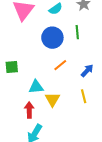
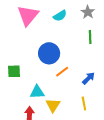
green line: (77, 32) -> (90, 37), moved
blue circle: (52, 38) -> (49, 53), moved

